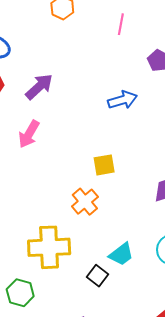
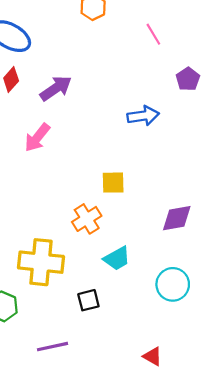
pink line: (121, 24) -> (153, 34), turned -50
cyan trapezoid: (121, 254) -> (117, 258), moved
black square: (97, 276) -> (88, 300), turned 30

